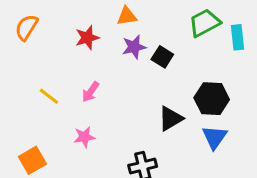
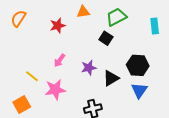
green trapezoid: (205, 23) -> (116, 17), moved
purple star: (134, 47) -> (89, 68), moved
yellow line: (49, 96) -> (32, 76), moved
pink star: (84, 137) -> (55, 90), size x1.5

